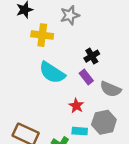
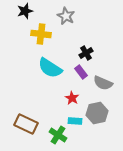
gray star: (70, 15) -> (66, 16), turned -30

